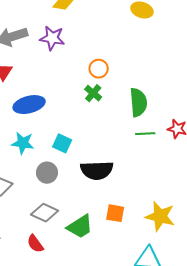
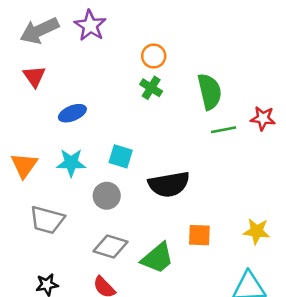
purple star: (52, 38) -> (90, 26), turned 30
blue ellipse: (29, 105) -> (72, 113), size x0.7
yellow star: (160, 216) -> (257, 231), size x0.7

